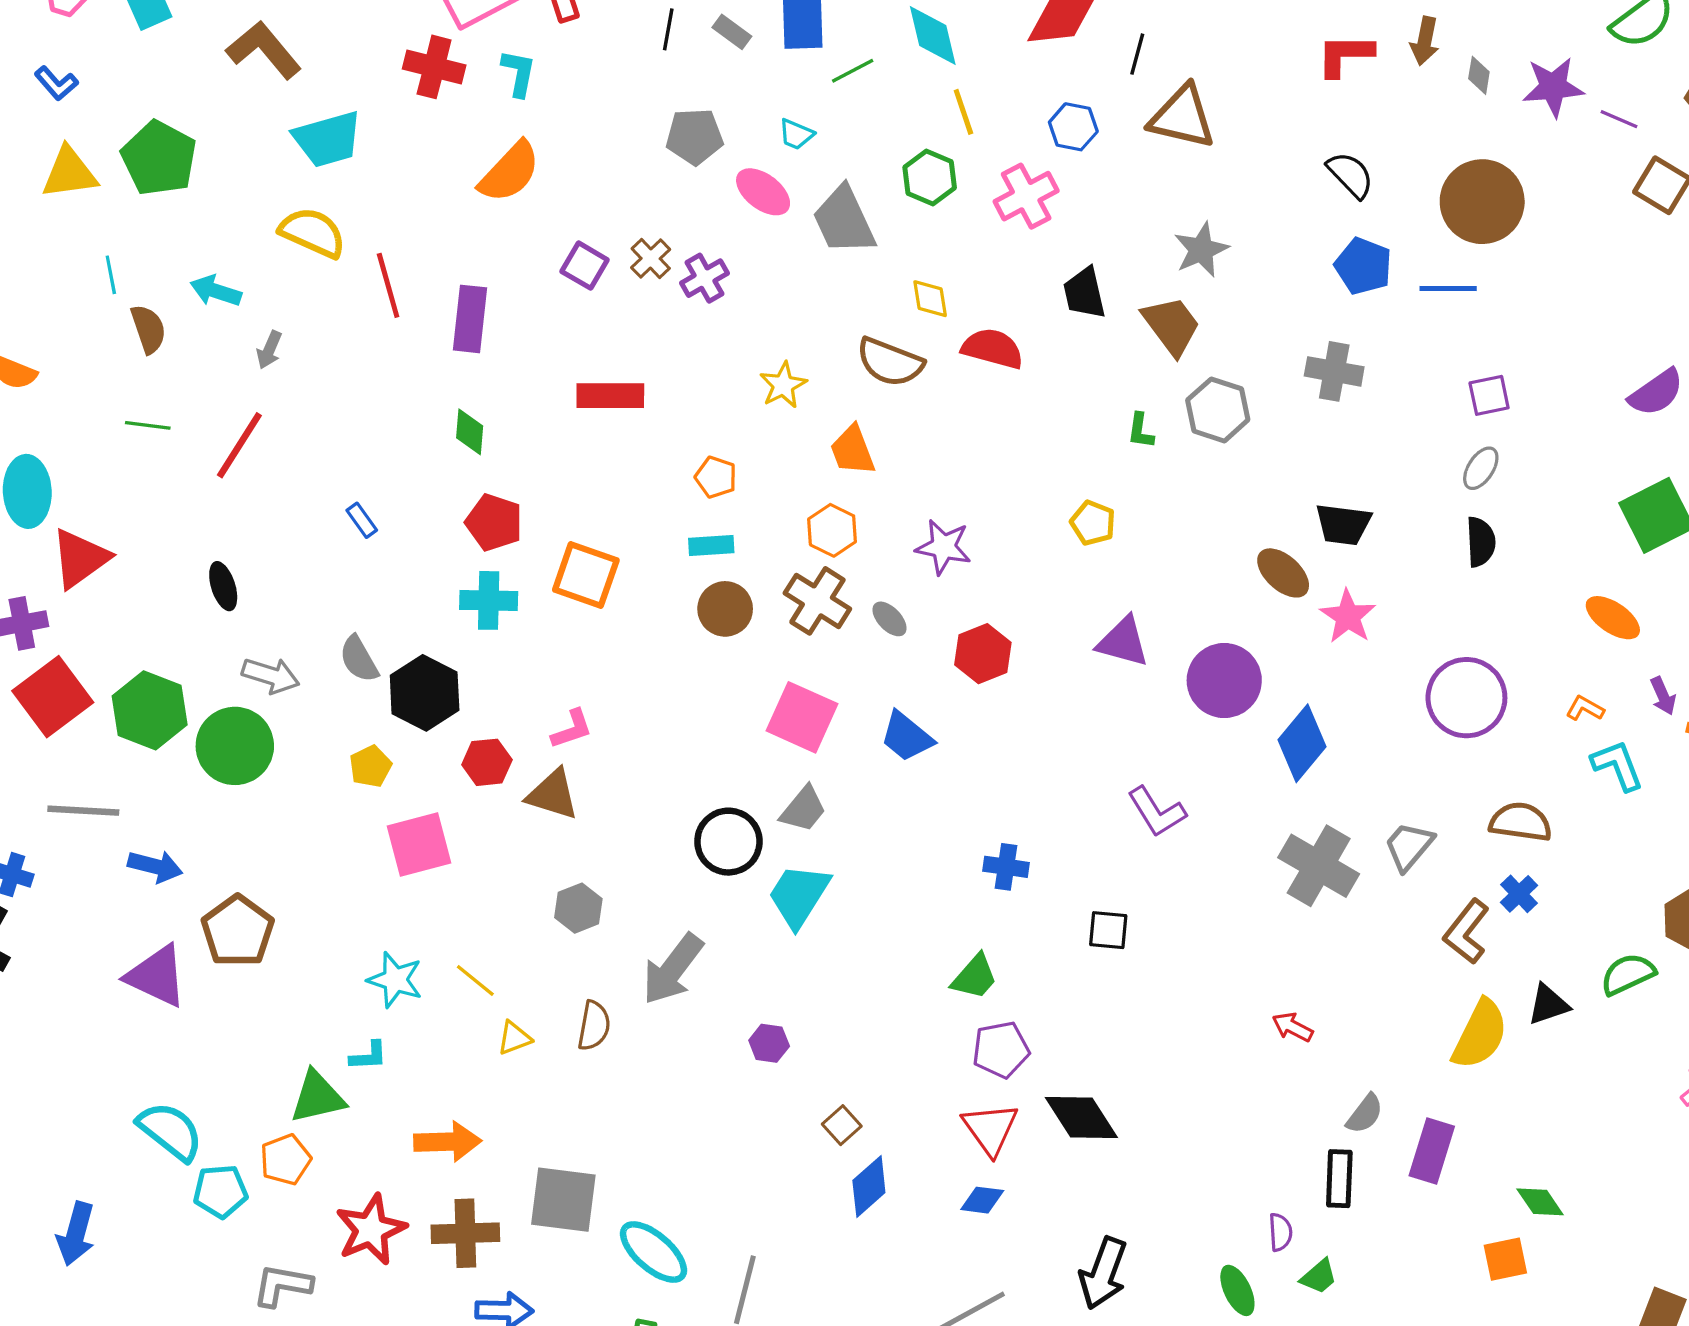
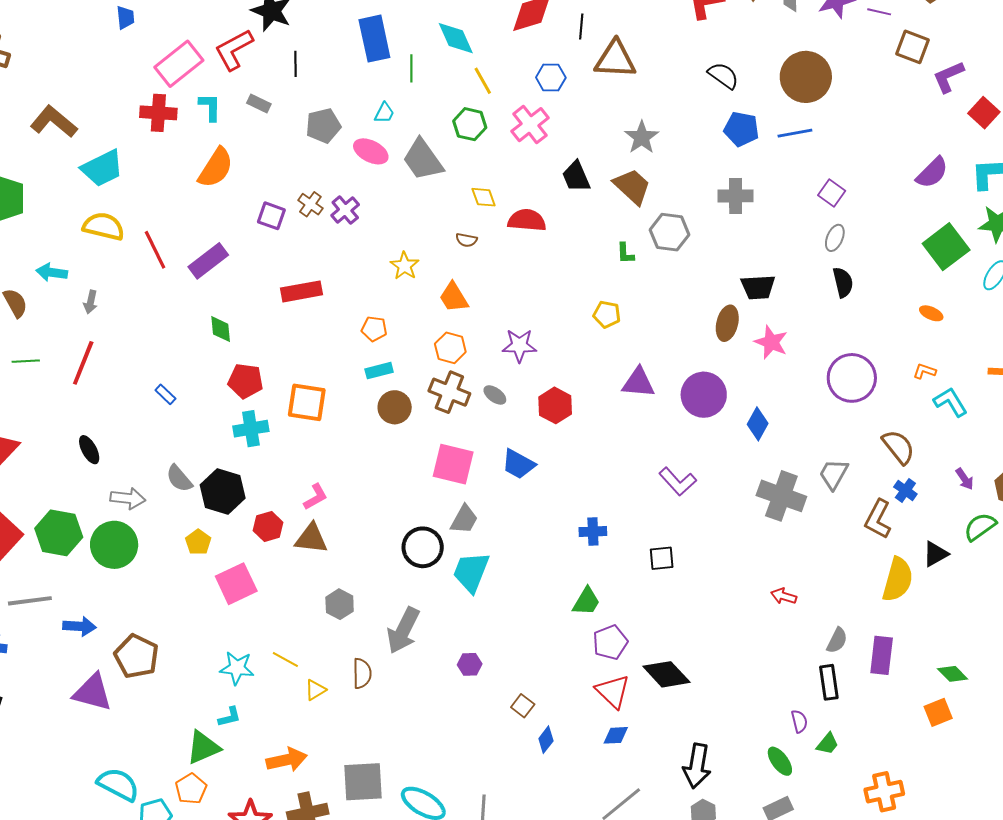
gray rectangle: (732, 32) -> (259, 104), moved
green line: (853, 71) -> (411, 68), turned -52
cyan trapezoid: (796, 134) -> (384, 113), turned -75
purple rectangle: (470, 319) -> (208, 261), turned 57
brown semicircle: (890, 362) -> (466, 240), size x0.5
purple square: (1489, 395) -> (832, 193), turned -32
brown ellipse: (1283, 573) -> (727, 323), turned 72
orange ellipse: (1613, 618) -> (931, 313), size x0.7
purple arrow: (1663, 696) -> (965, 479), moved
blue diamond: (1302, 743) -> (758, 424), size x0.7
brown semicircle: (1521, 822) -> (898, 447), turned 54
blue diamond: (869, 1187) -> (546, 740), size x0.7

